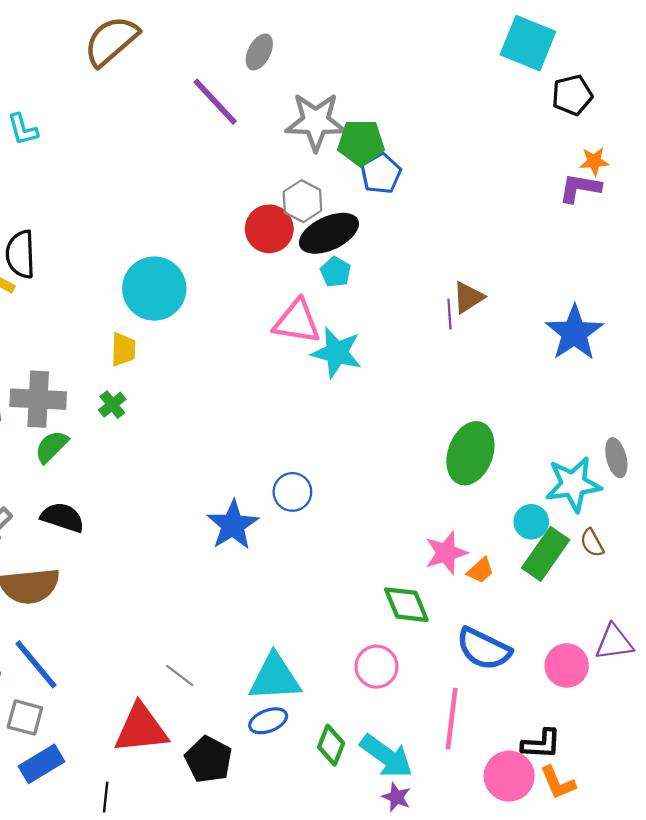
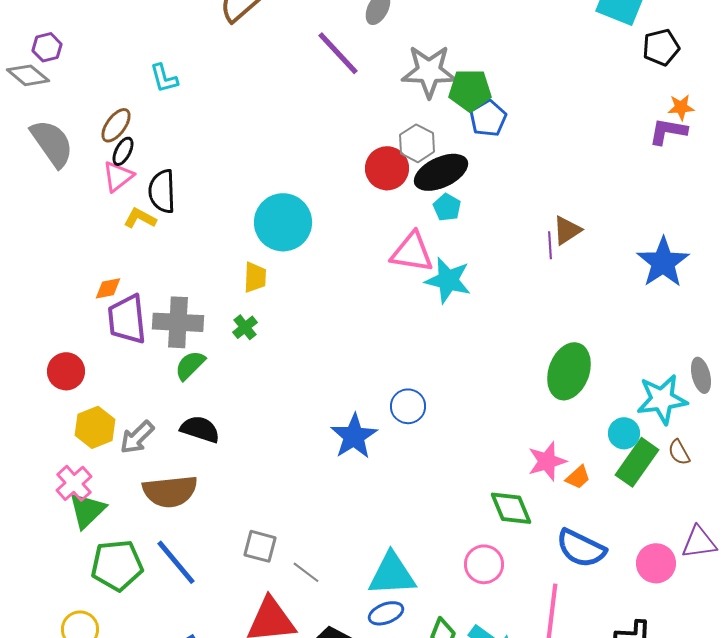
gray square: (25, 717) -> (260, 546), moved

